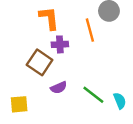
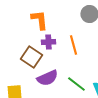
orange line: (90, 30) -> (73, 45), moved
purple semicircle: (59, 88) -> (47, 78), size x1.5

